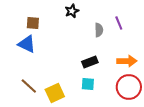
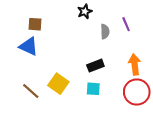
black star: (72, 11) -> (85, 11), moved
orange arrow: (127, 61) -> (135, 64), turned -96
yellow square: (55, 93) -> (58, 84), moved, turned -30

